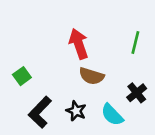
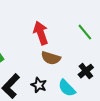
green line: (135, 43) -> (85, 32), turned -54

